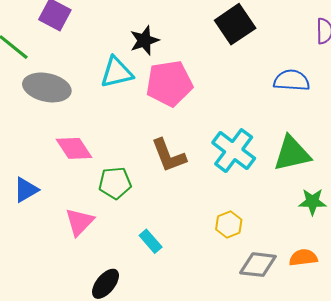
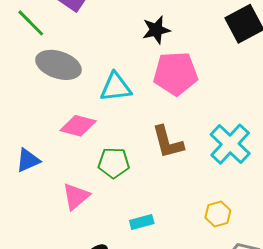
cyan triangle: (117, 72) -> (116, 87), moved
pink diamond: (74, 148) -> (78, 126), turned -48
cyan rectangle: (151, 241) -> (142, 222), turned -70

